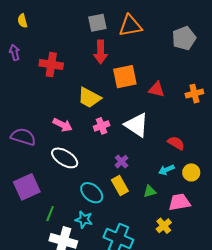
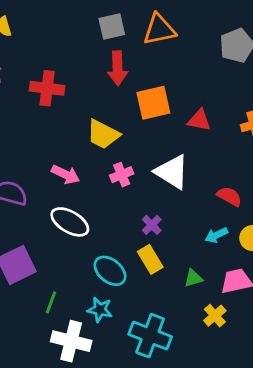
green triangle: (150, 191) -> (193, 278), moved

